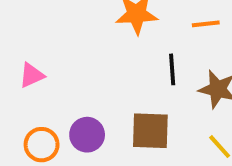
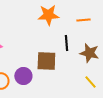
brown square: (150, 131) -> (46, 61), moved

